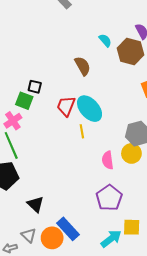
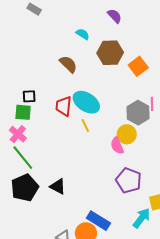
brown hexagon: (130, 51) -> (110, 53), moved
yellow circle: (131, 153) -> (127, 134), moved
black triangle: (35, 204) -> (58, 186), moved

